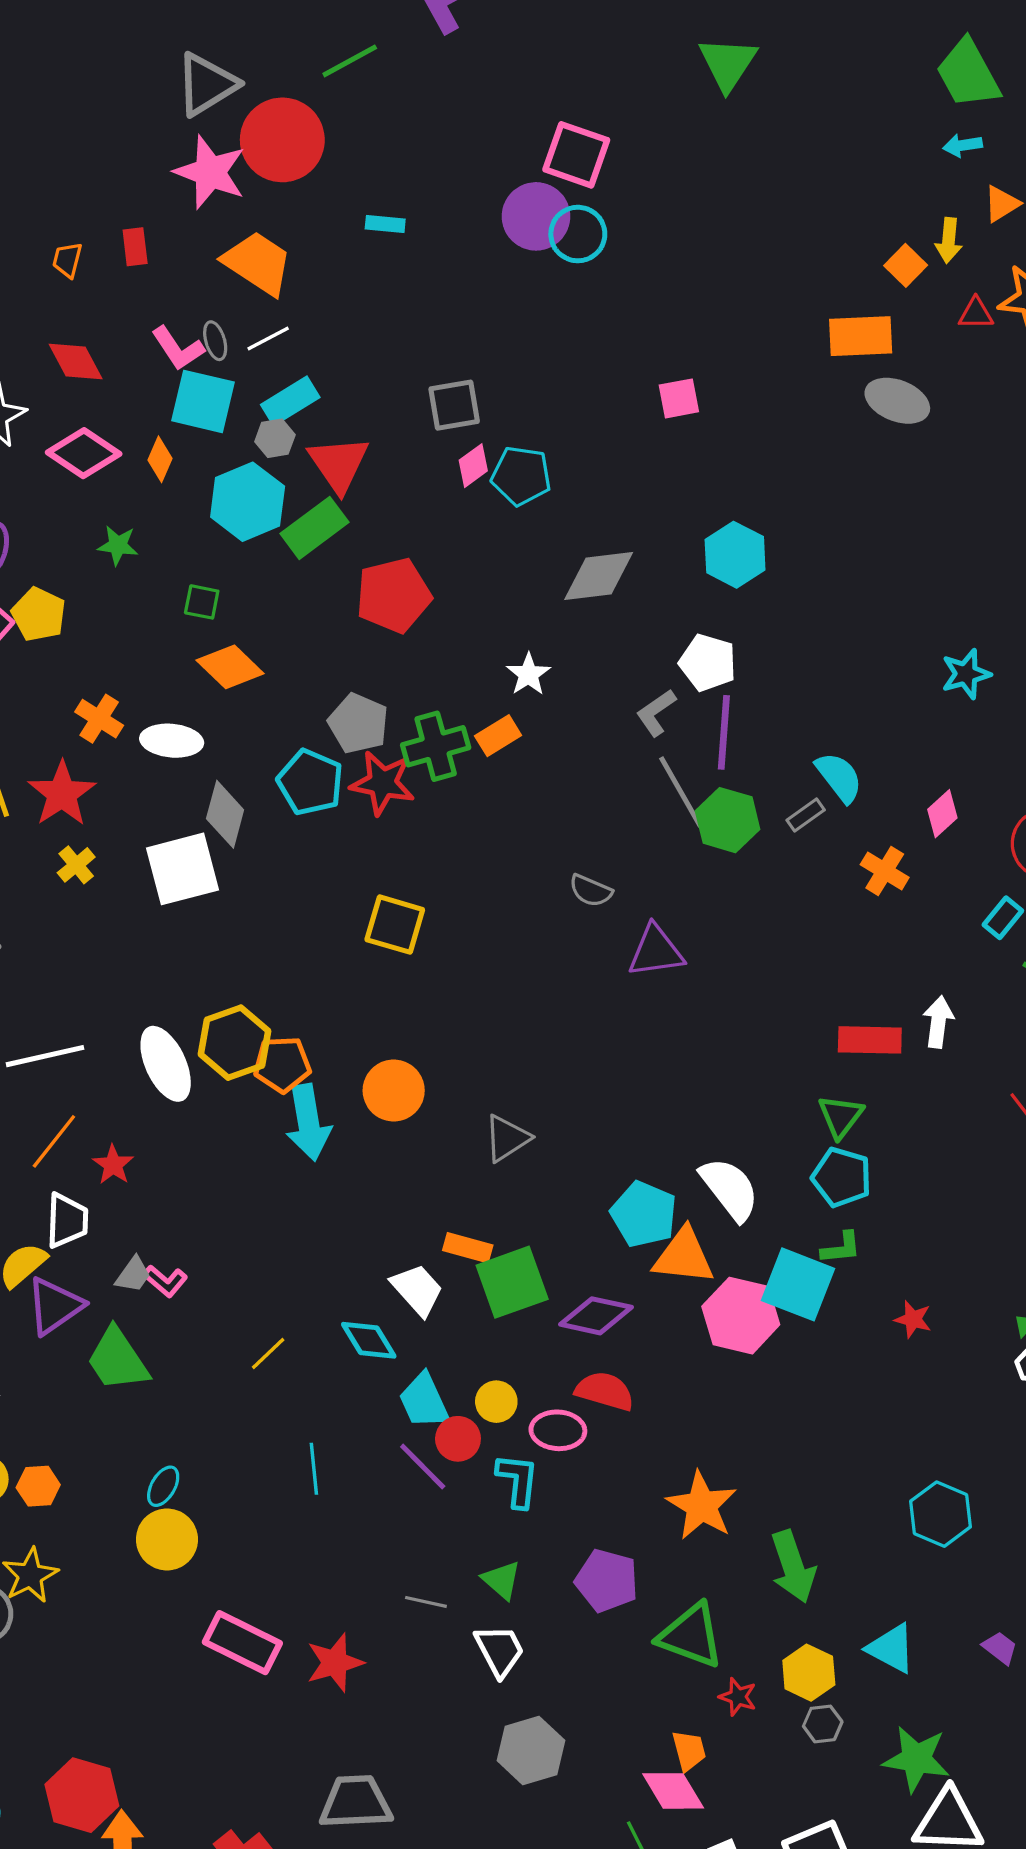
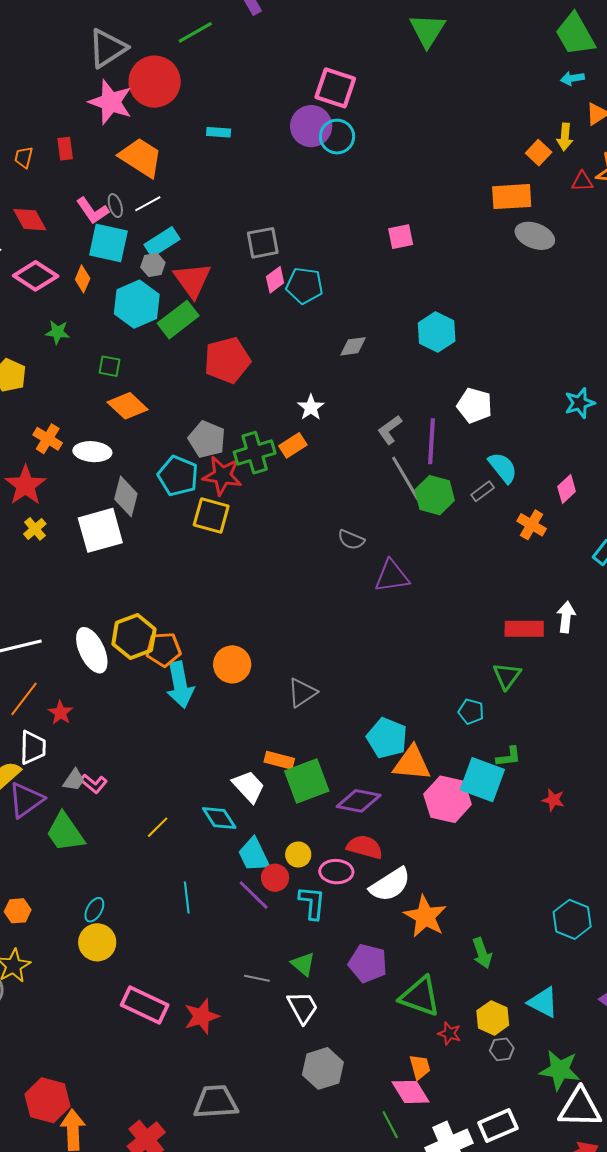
gray diamond: (599, 576) -> (353, 346), size x0.6
white pentagon: (708, 663) -> (475, 405), moved
yellow square: (395, 925) -> (211, 515), moved
cyan pentagon: (842, 1177) -> (471, 712), moved, size x0.7
white semicircle: (730, 1189) -> (390, 885), moved, turned 96
green arrow: (793, 1567) -> (482, 953), size x0.7

